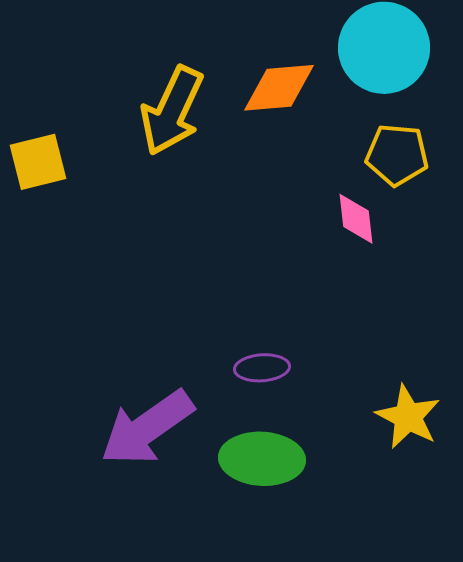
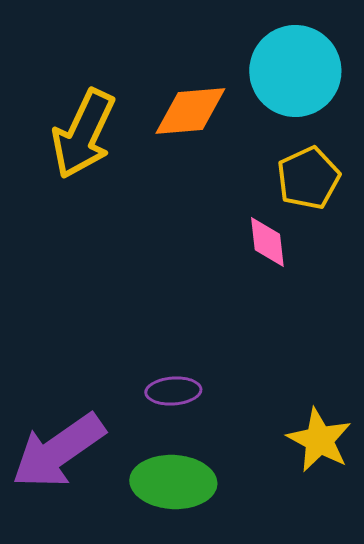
yellow pentagon: (397, 155) -> (308, 178), turned -30

